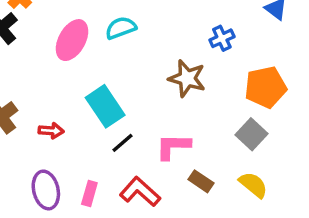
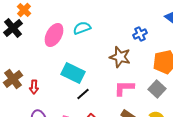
cyan rectangle: (105, 106) -> (73, 73), turned -30
red arrow: (51, 131) -> (34, 87), moved, turned 88
pink L-shape: (173, 146) -> (124, 88), moved

